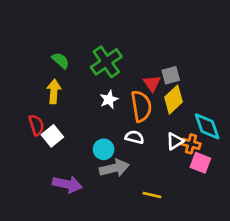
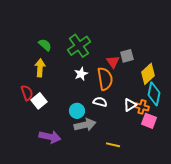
yellow diamond: (173, 100) -> (148, 74), moved
cyan diamond: (207, 126) -> (154, 94), turned 30

